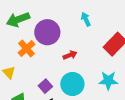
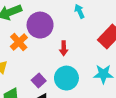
red arrow: (70, 55) -> (64, 48), turned 112

